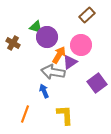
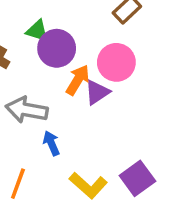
gray arrow: (53, 72) -> (27, 110), moved
purple square: (97, 83) -> (137, 178), moved
yellow L-shape: (65, 115) -> (88, 185), turned 135

